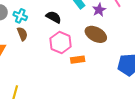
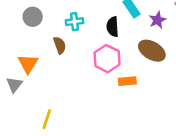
cyan cross: (20, 16) -> (74, 22), moved, turned -32
black semicircle: (54, 17) -> (113, 27), moved, turned -126

